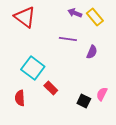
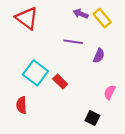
red rectangle: (51, 88) -> (60, 82), moved
pink semicircle: (102, 94) -> (110, 92), moved
black square: (84, 101) -> (92, 118), moved

